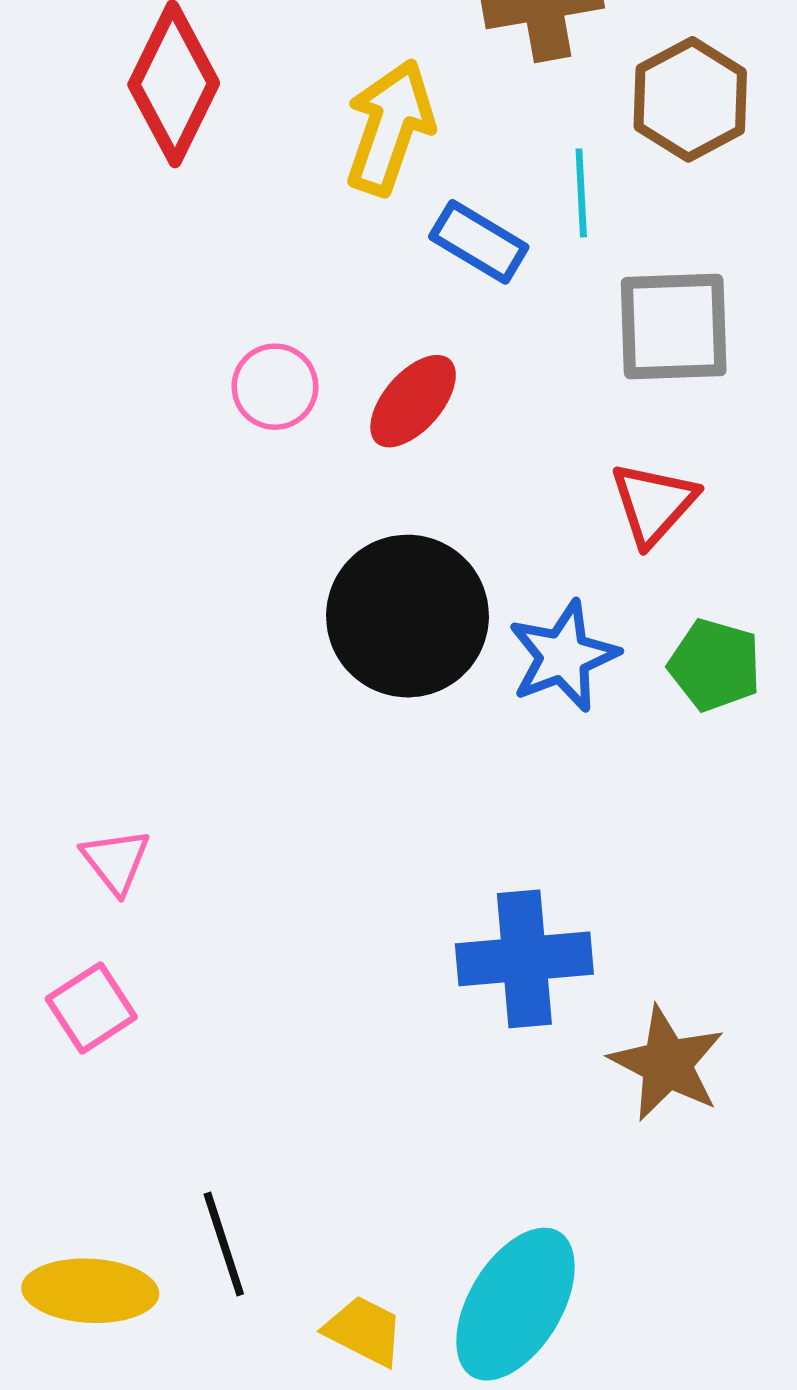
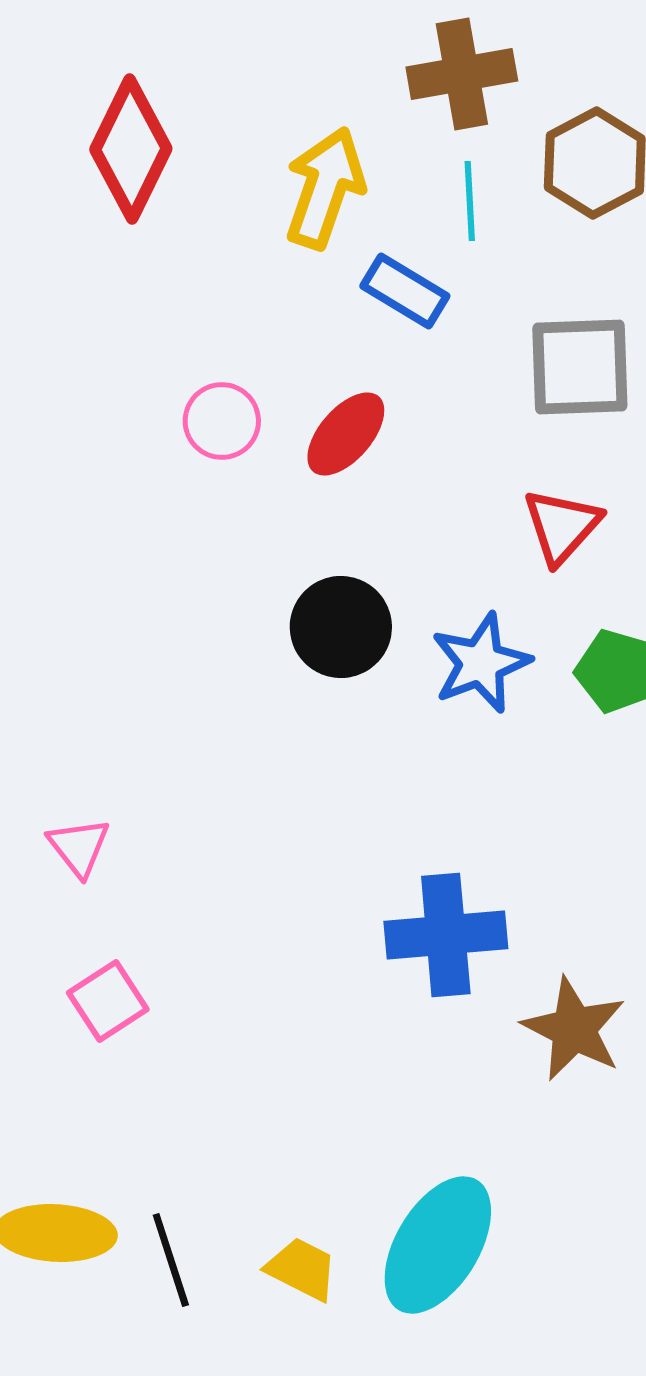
cyan line: (581, 193) -> (470, 201), moved
black circle: (408, 616) -> (341, 627), size x0.7
pink square: (91, 1008) -> (108, 1001), moved
black line: (224, 1244) -> (171, 1260), moved

